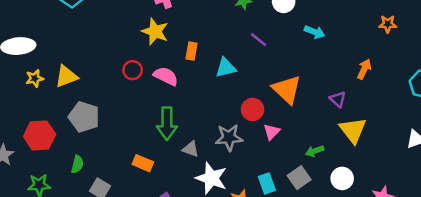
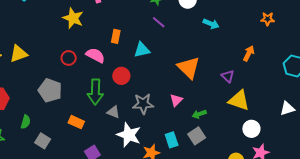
yellow star: (155, 31) -> (73, 18), moved
purple line: (259, 40) -> (159, 22), moved
red circle: (133, 70) -> (69, 58), moved
red circle: (253, 109) -> (121, 76), moved
gray pentagon: (84, 117) -> (50, 90), moved
yellow triangle: (353, 130) -> (239, 100), turned -35
green arrow: (315, 151) -> (199, 114), moved
white circle: (342, 178) -> (251, 129), moved

